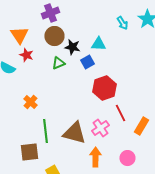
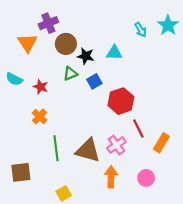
purple cross: (50, 13) -> (48, 23), moved
red star: (26, 55) -> (41, 87), moved
blue square: (87, 62) -> (94, 81), moved
brown square: (29, 152) -> (21, 172), moved

